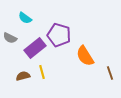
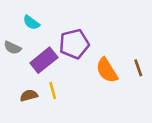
purple pentagon: (59, 35) -> (74, 44), turned -30
brown line: (110, 73) -> (138, 68), moved

